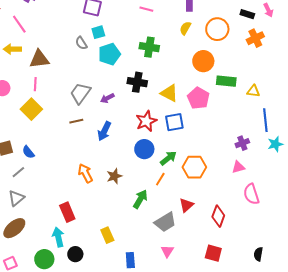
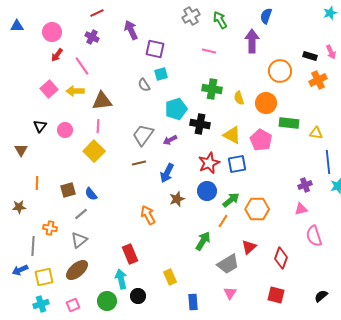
yellow semicircle: (185, 28) -> (239, 98), moved, turned -48
cyan pentagon: (109, 54) -> (176, 109), moved
brown star: (114, 176) -> (177, 199), moved
black semicircle: (258, 254) -> (321, 296), turned 40

